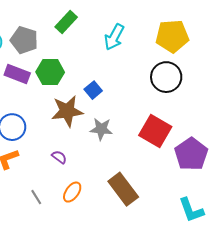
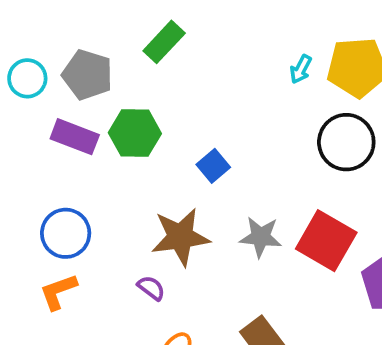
cyan arrow: (114, 37) -> (301, 69), moved, size x0.6
brown star: (67, 111) -> (180, 237), moved
gray star: (101, 129) -> (261, 237), moved

